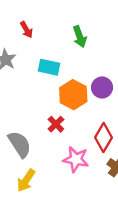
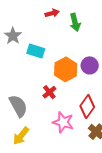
red arrow: (26, 30) -> (52, 13), moved, turned -80
cyan rectangle: (49, 67) -> (36, 51), moved

